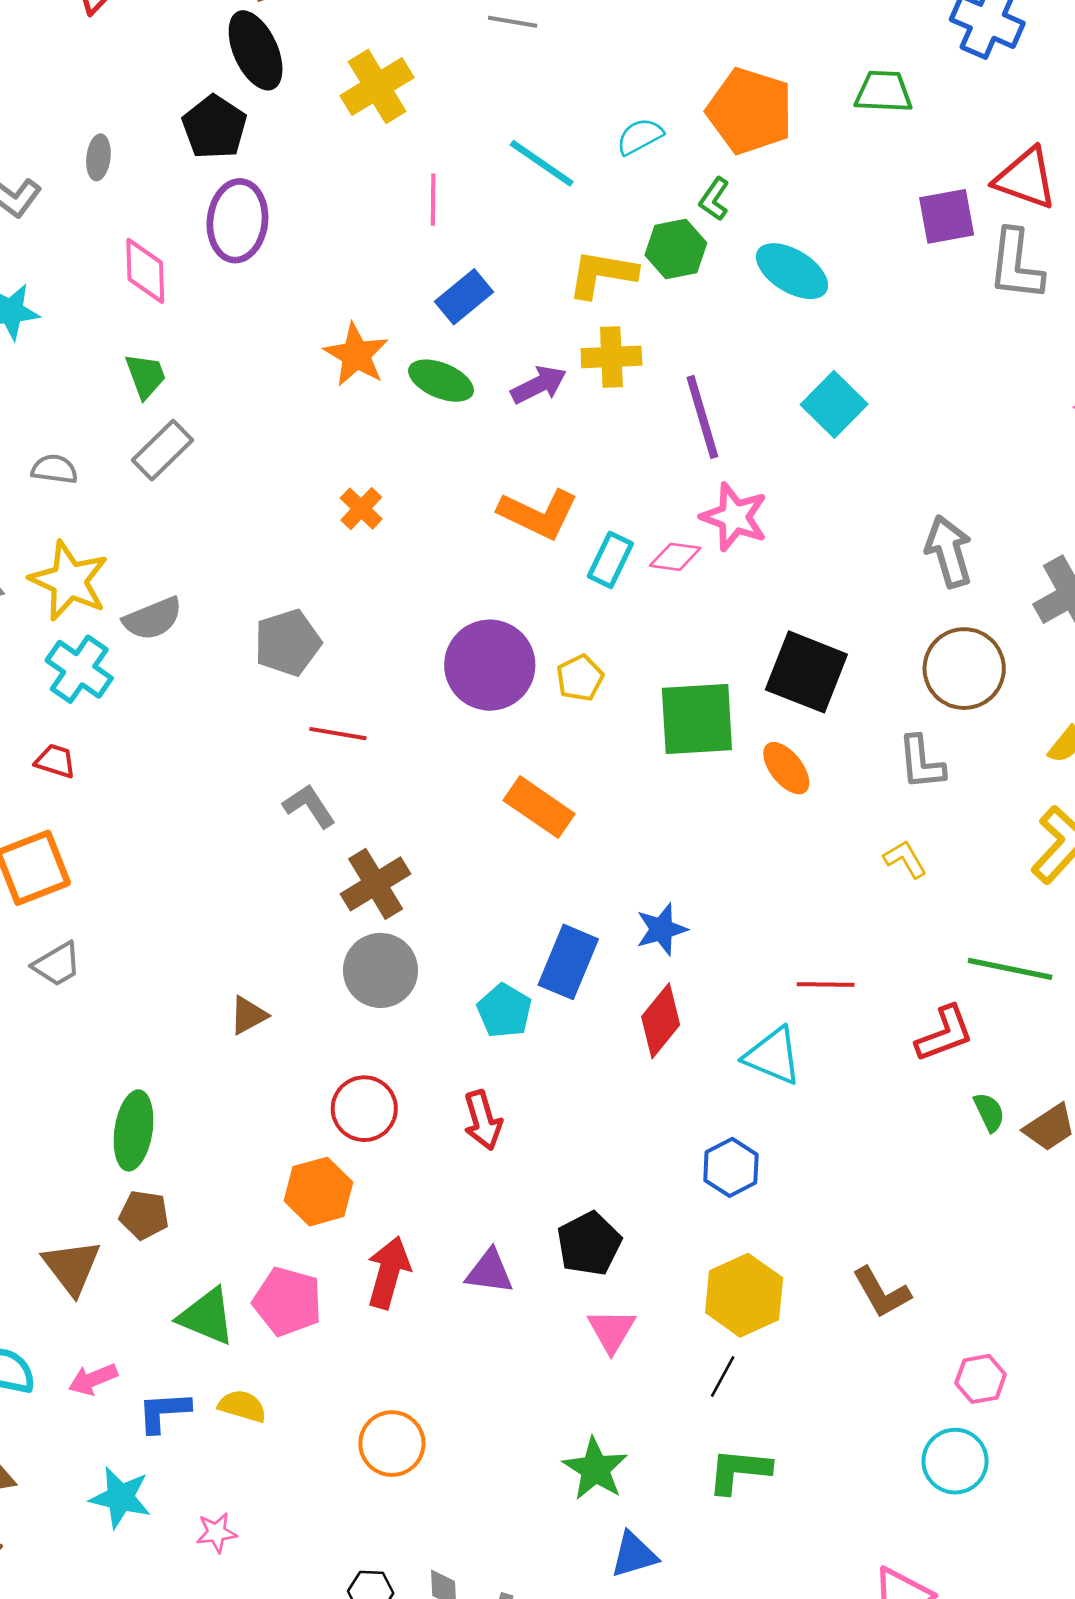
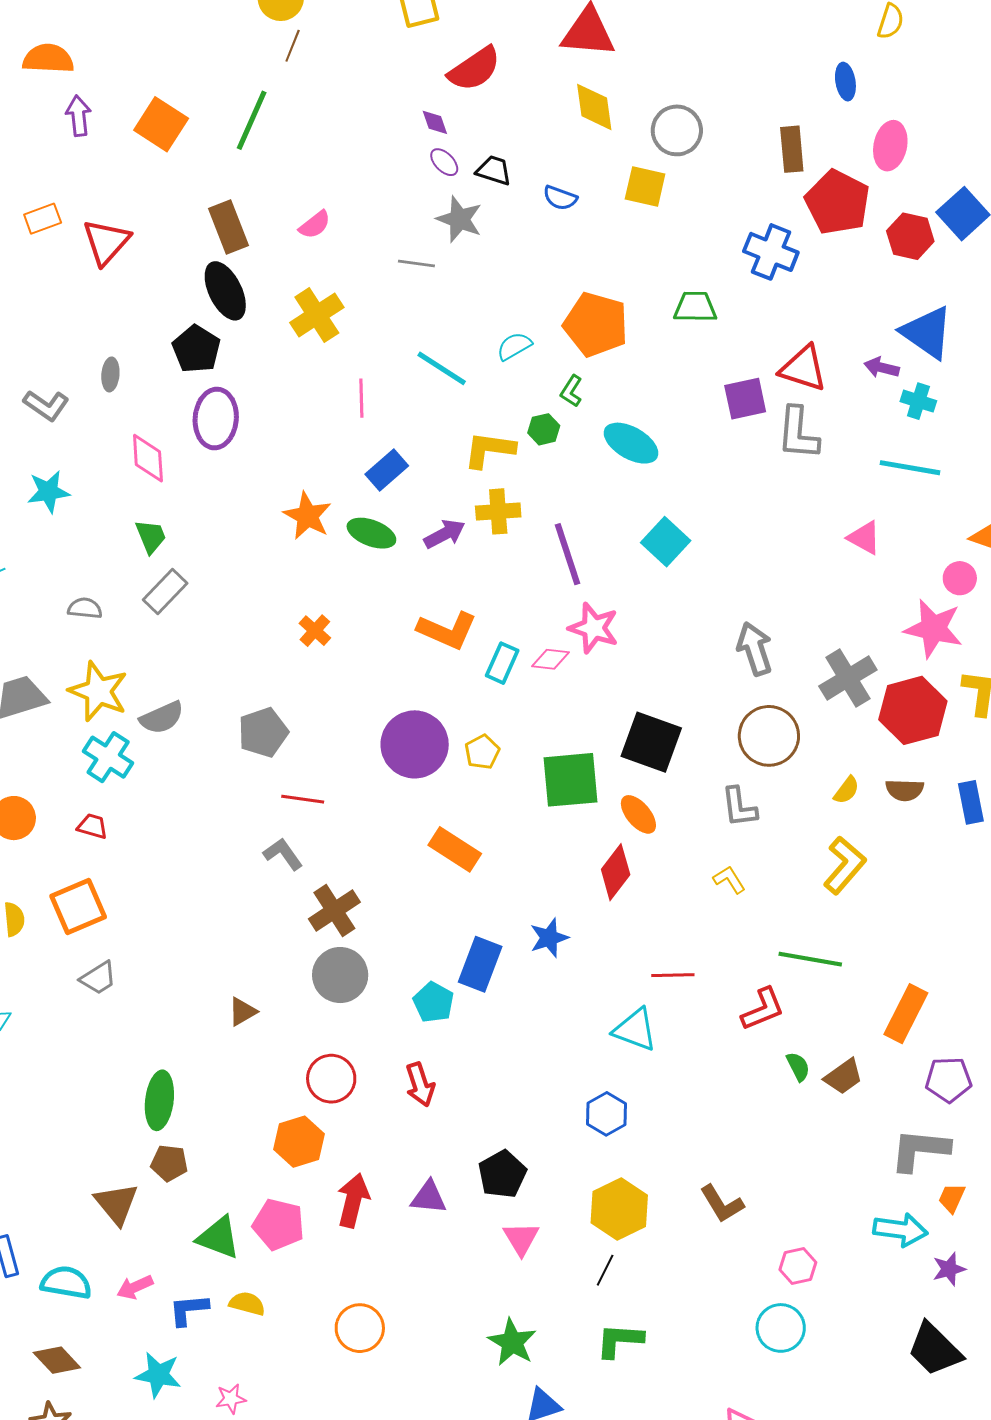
green hexagon: (676, 249) -> (544, 429), size x0.7
red diamond: (661, 1021) -> (616, 872), moved

